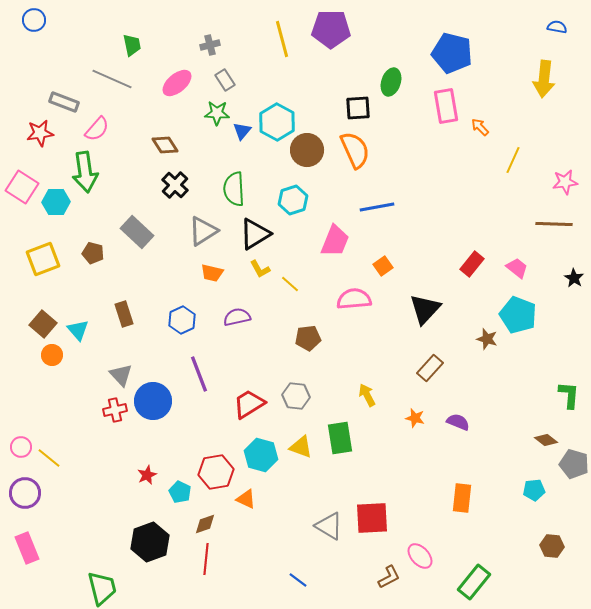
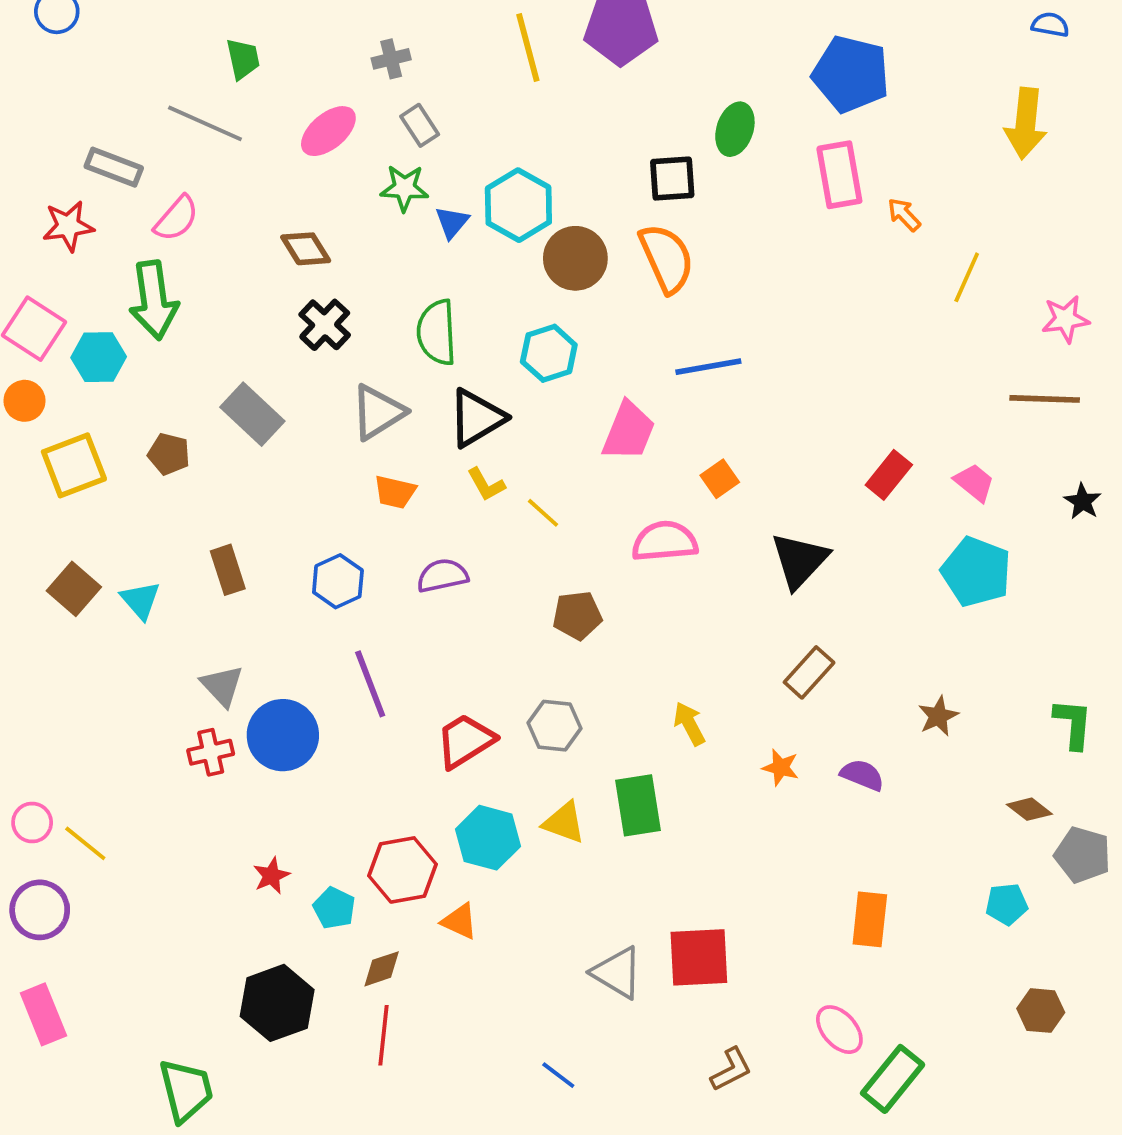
brown star: (487, 339) -> (938, 716), moved, turned 30
orange circle: (52, 355) -> (24, 401), moved
pink ellipse: (420, 556) -> (839, 1030), moved

